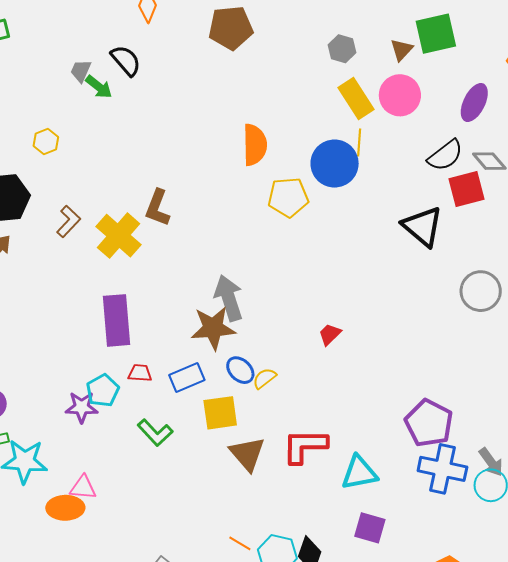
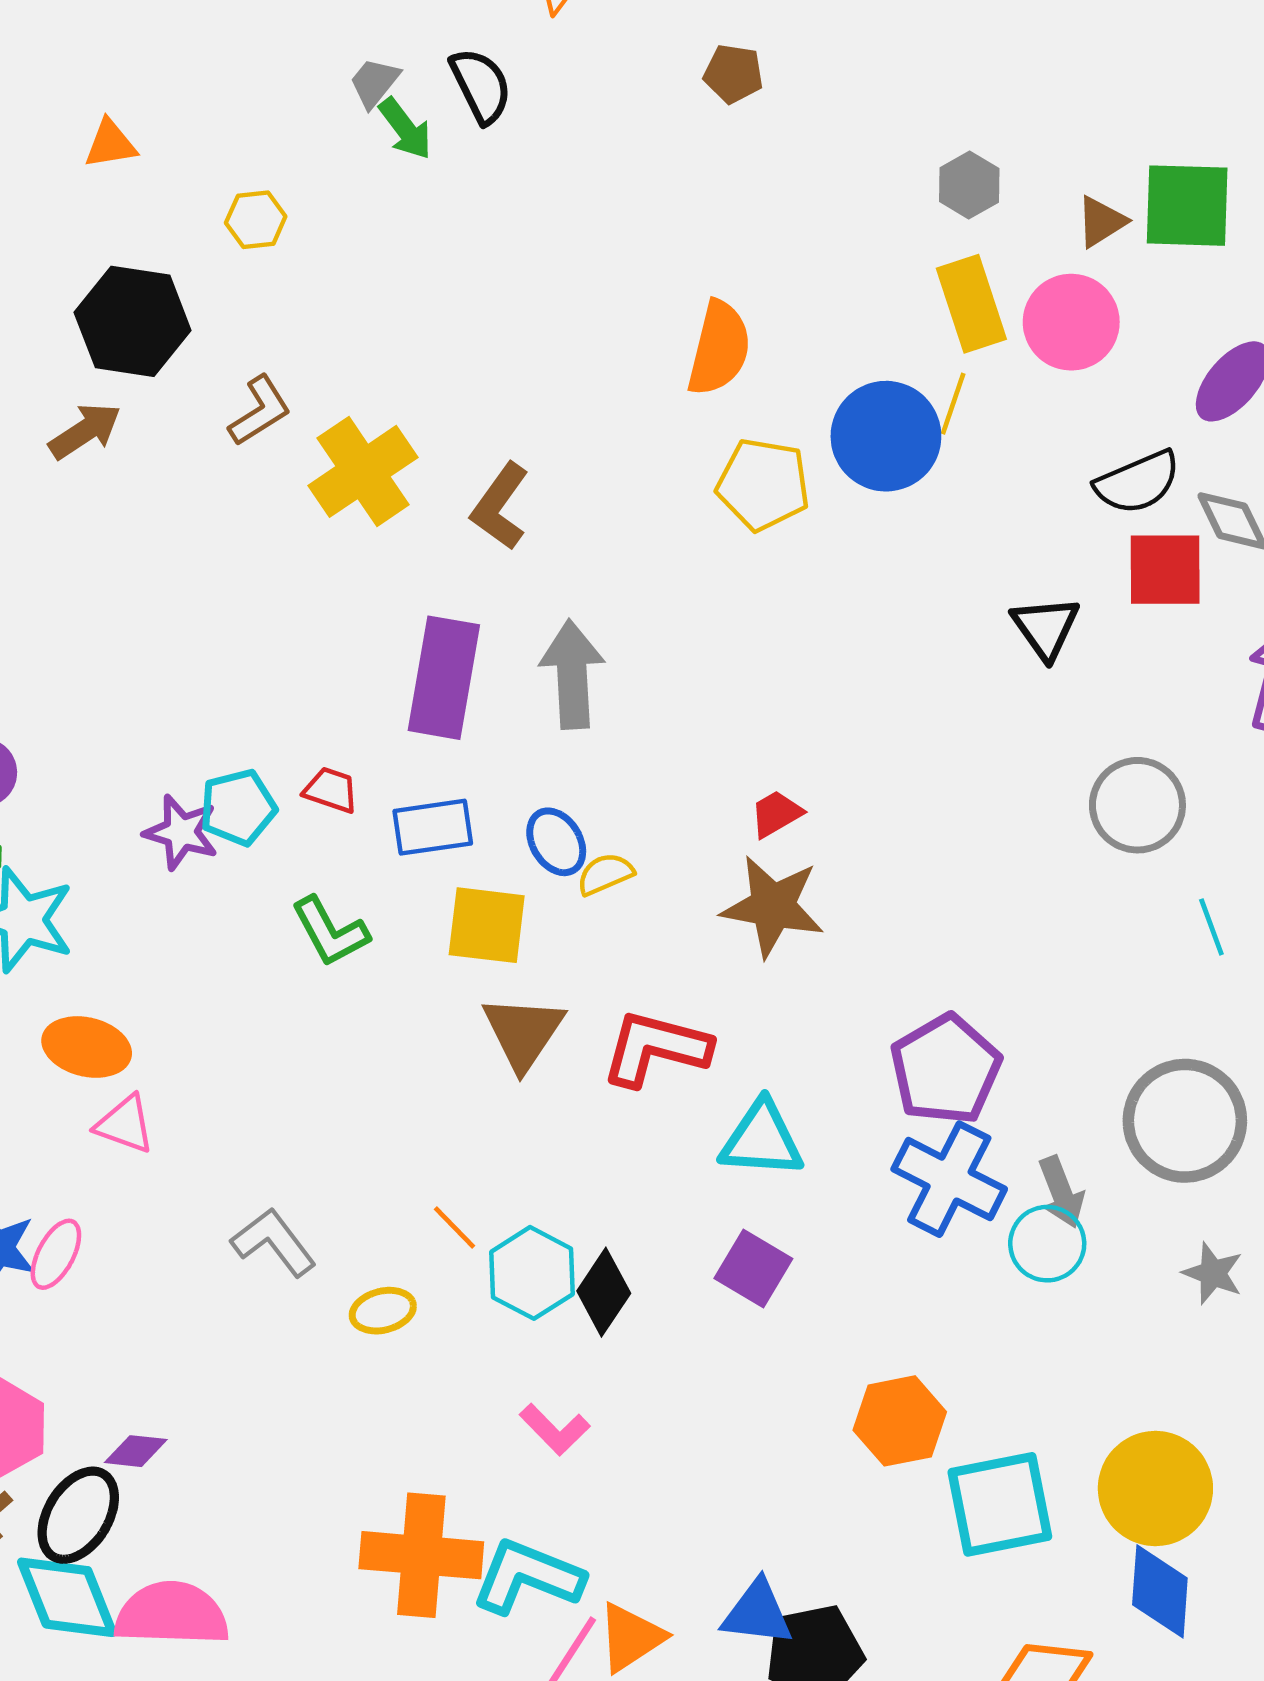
brown pentagon: (231, 28) -> (733, 74), size x0.6
brown L-shape: (158, 208) -> (500, 506), moved
black triangle: (423, 227) -> (1046, 628), size x0.7
purple rectangle: (117, 320) -> (444, 678), moved
brown star: (213, 328) -> (773, 906), moved
pink triangle: (83, 488) -> (125, 1124), moved

